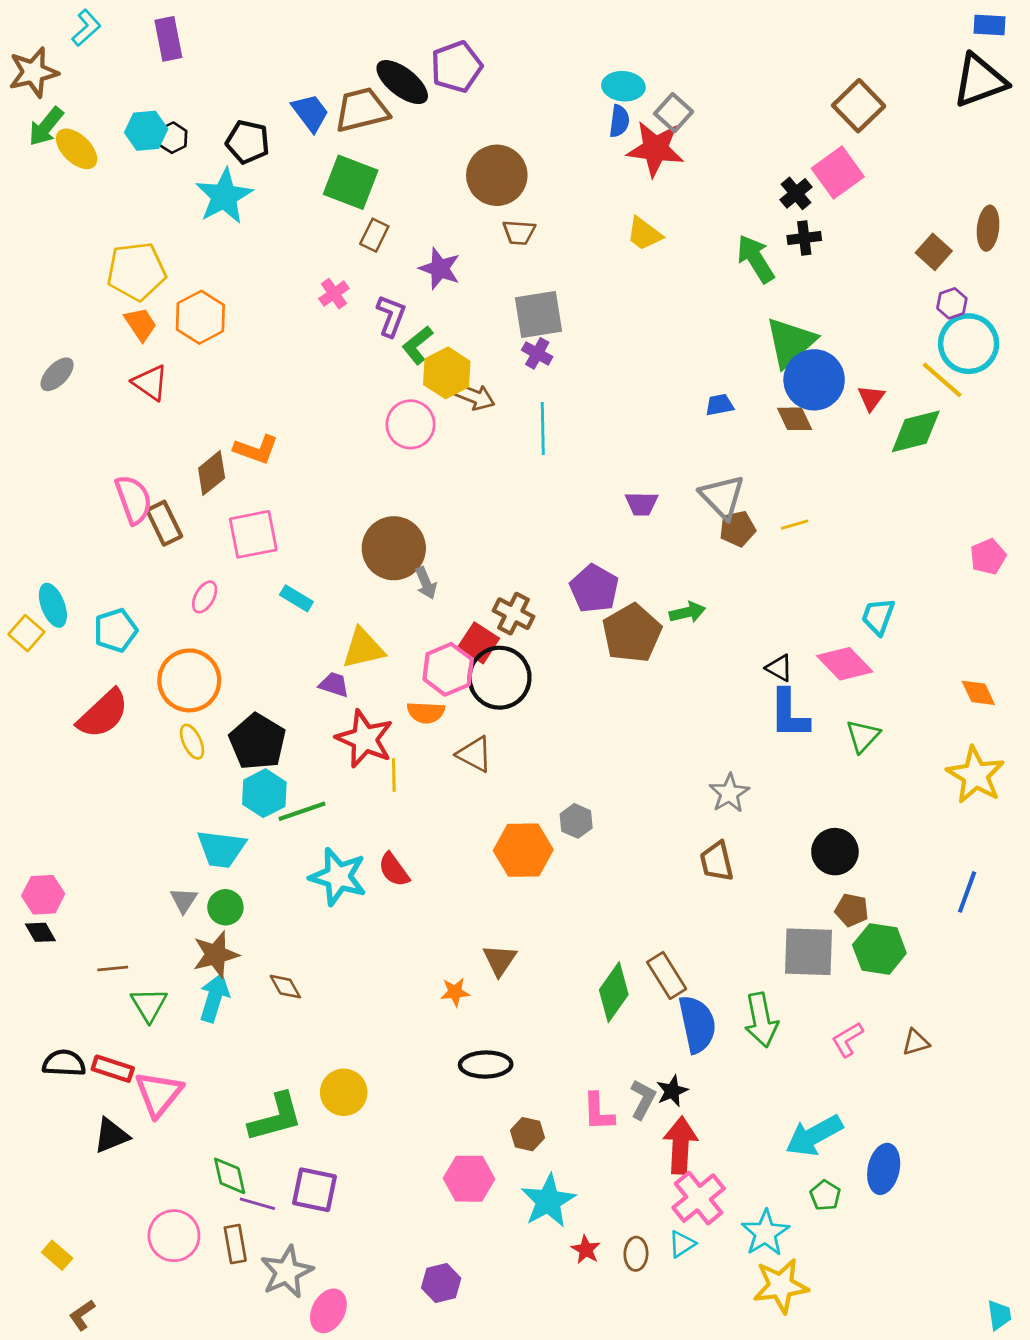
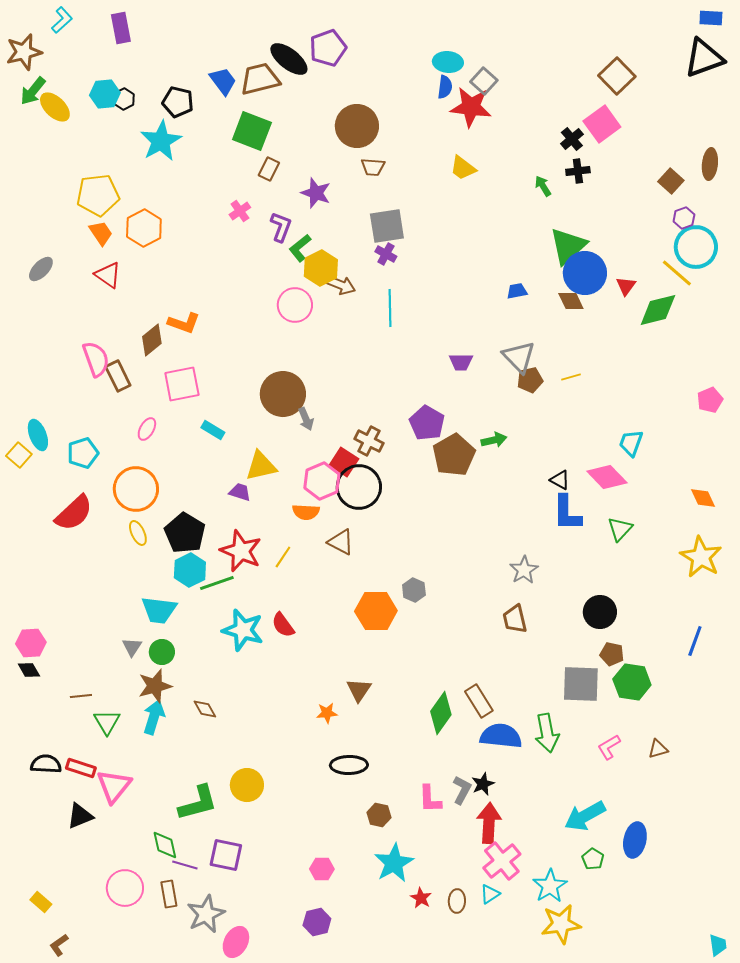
green arrow: (756, 259) -> (543, 186), size x0.6
red star: (365, 739) -> (241, 551), moved
yellow line: (394, 775) -> (283, 557), turned 35
blue semicircle: (697, 1024) -> (501, 736), turned -72
pink hexagon: (469, 1179) -> (322, 869), moved, size x0.7

